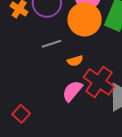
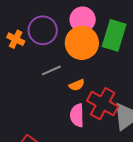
pink semicircle: (72, 91) -> (77, 115), turned -35

